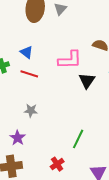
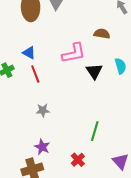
red line: (29, 74) -> (35, 74), turned 60
purple star: (18, 138) -> (42, 147), moved

